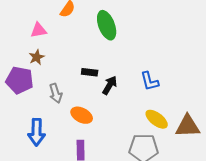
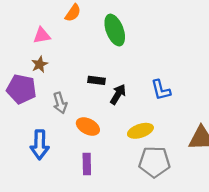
yellow ellipse: (157, 119) -> (140, 131), moved, turned -55

